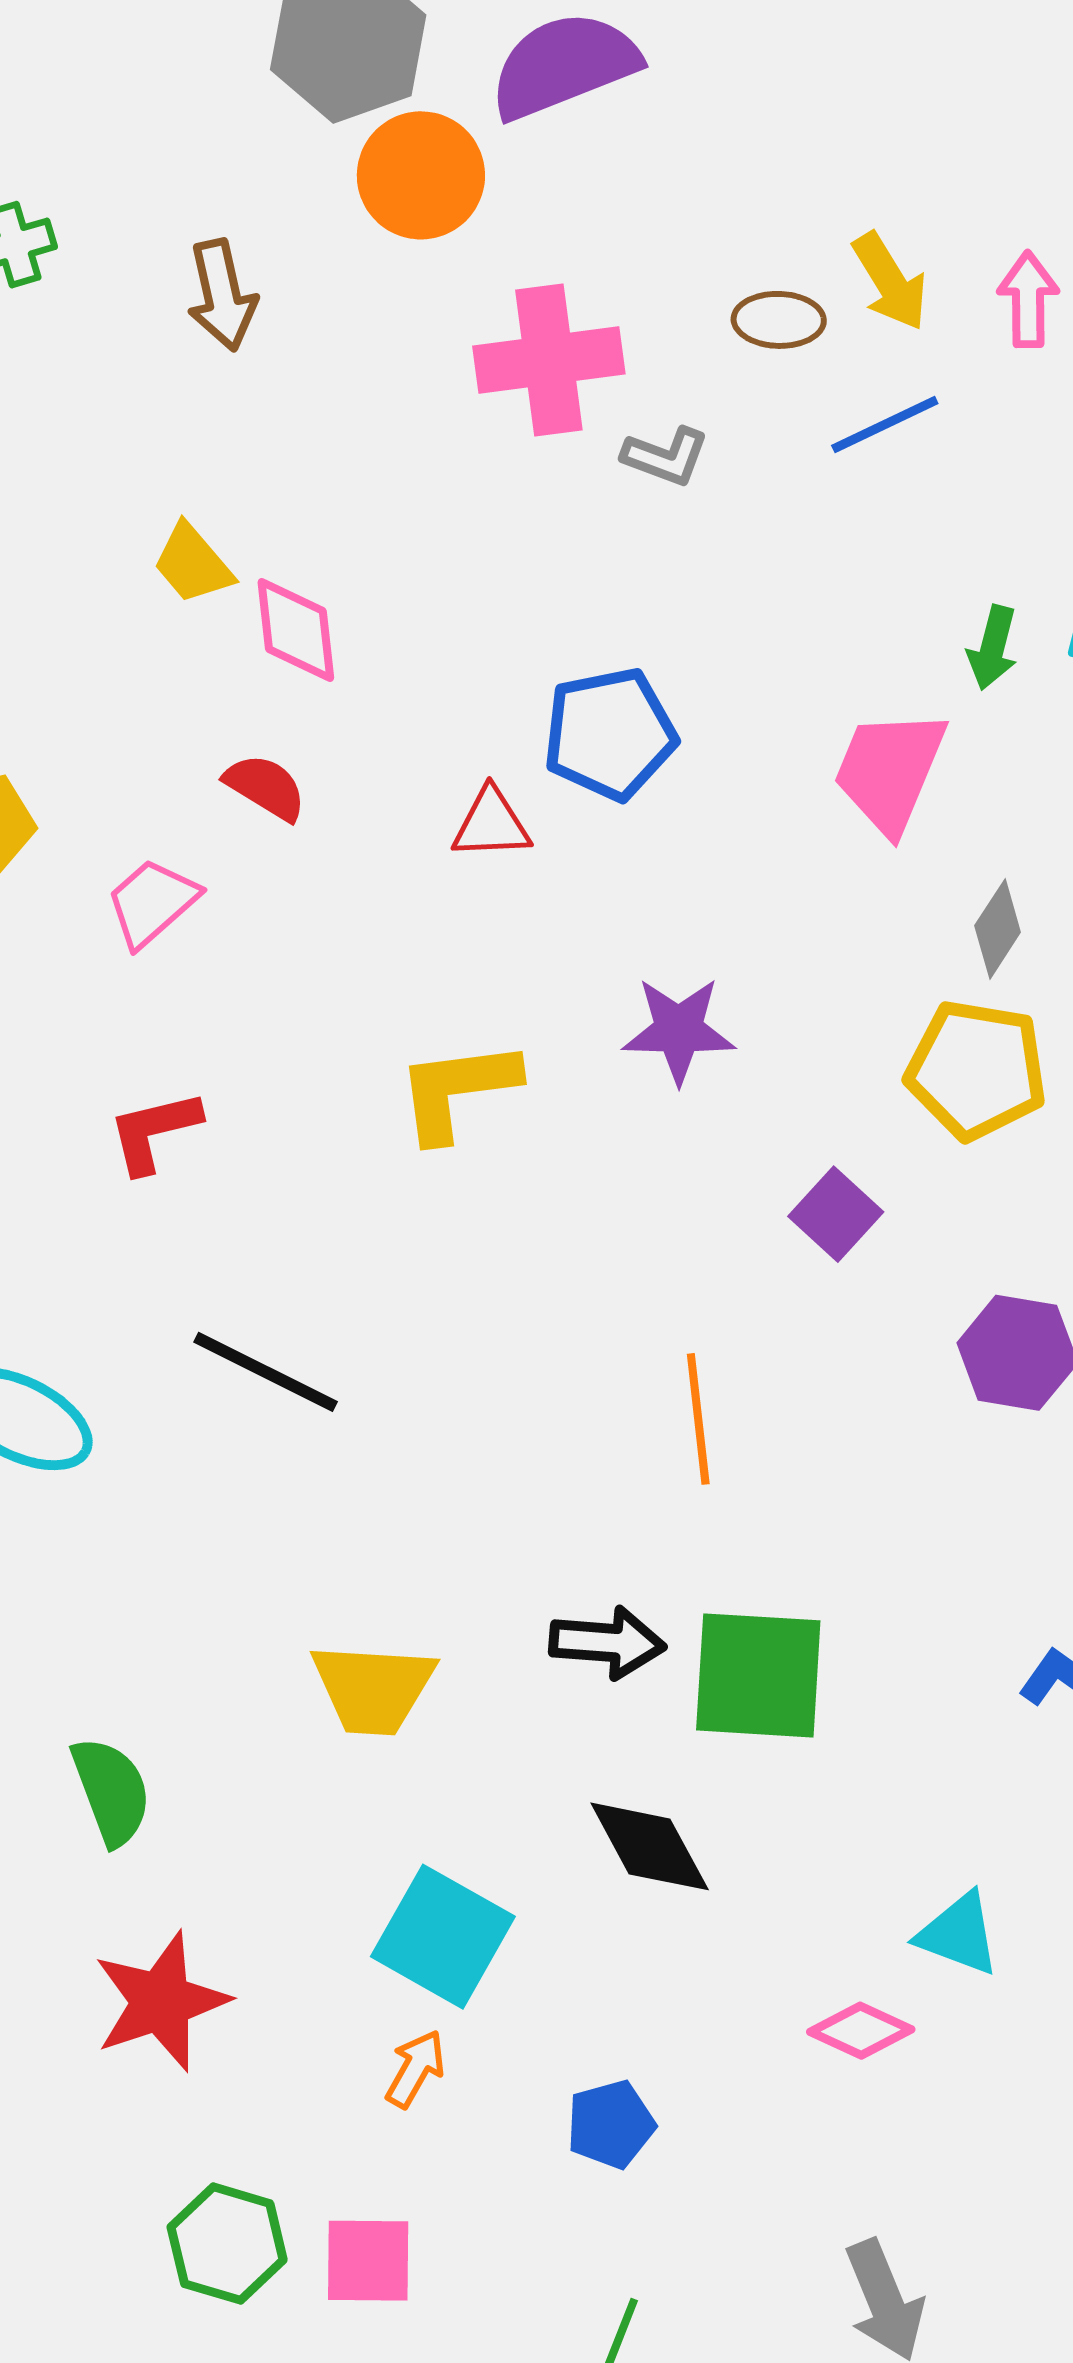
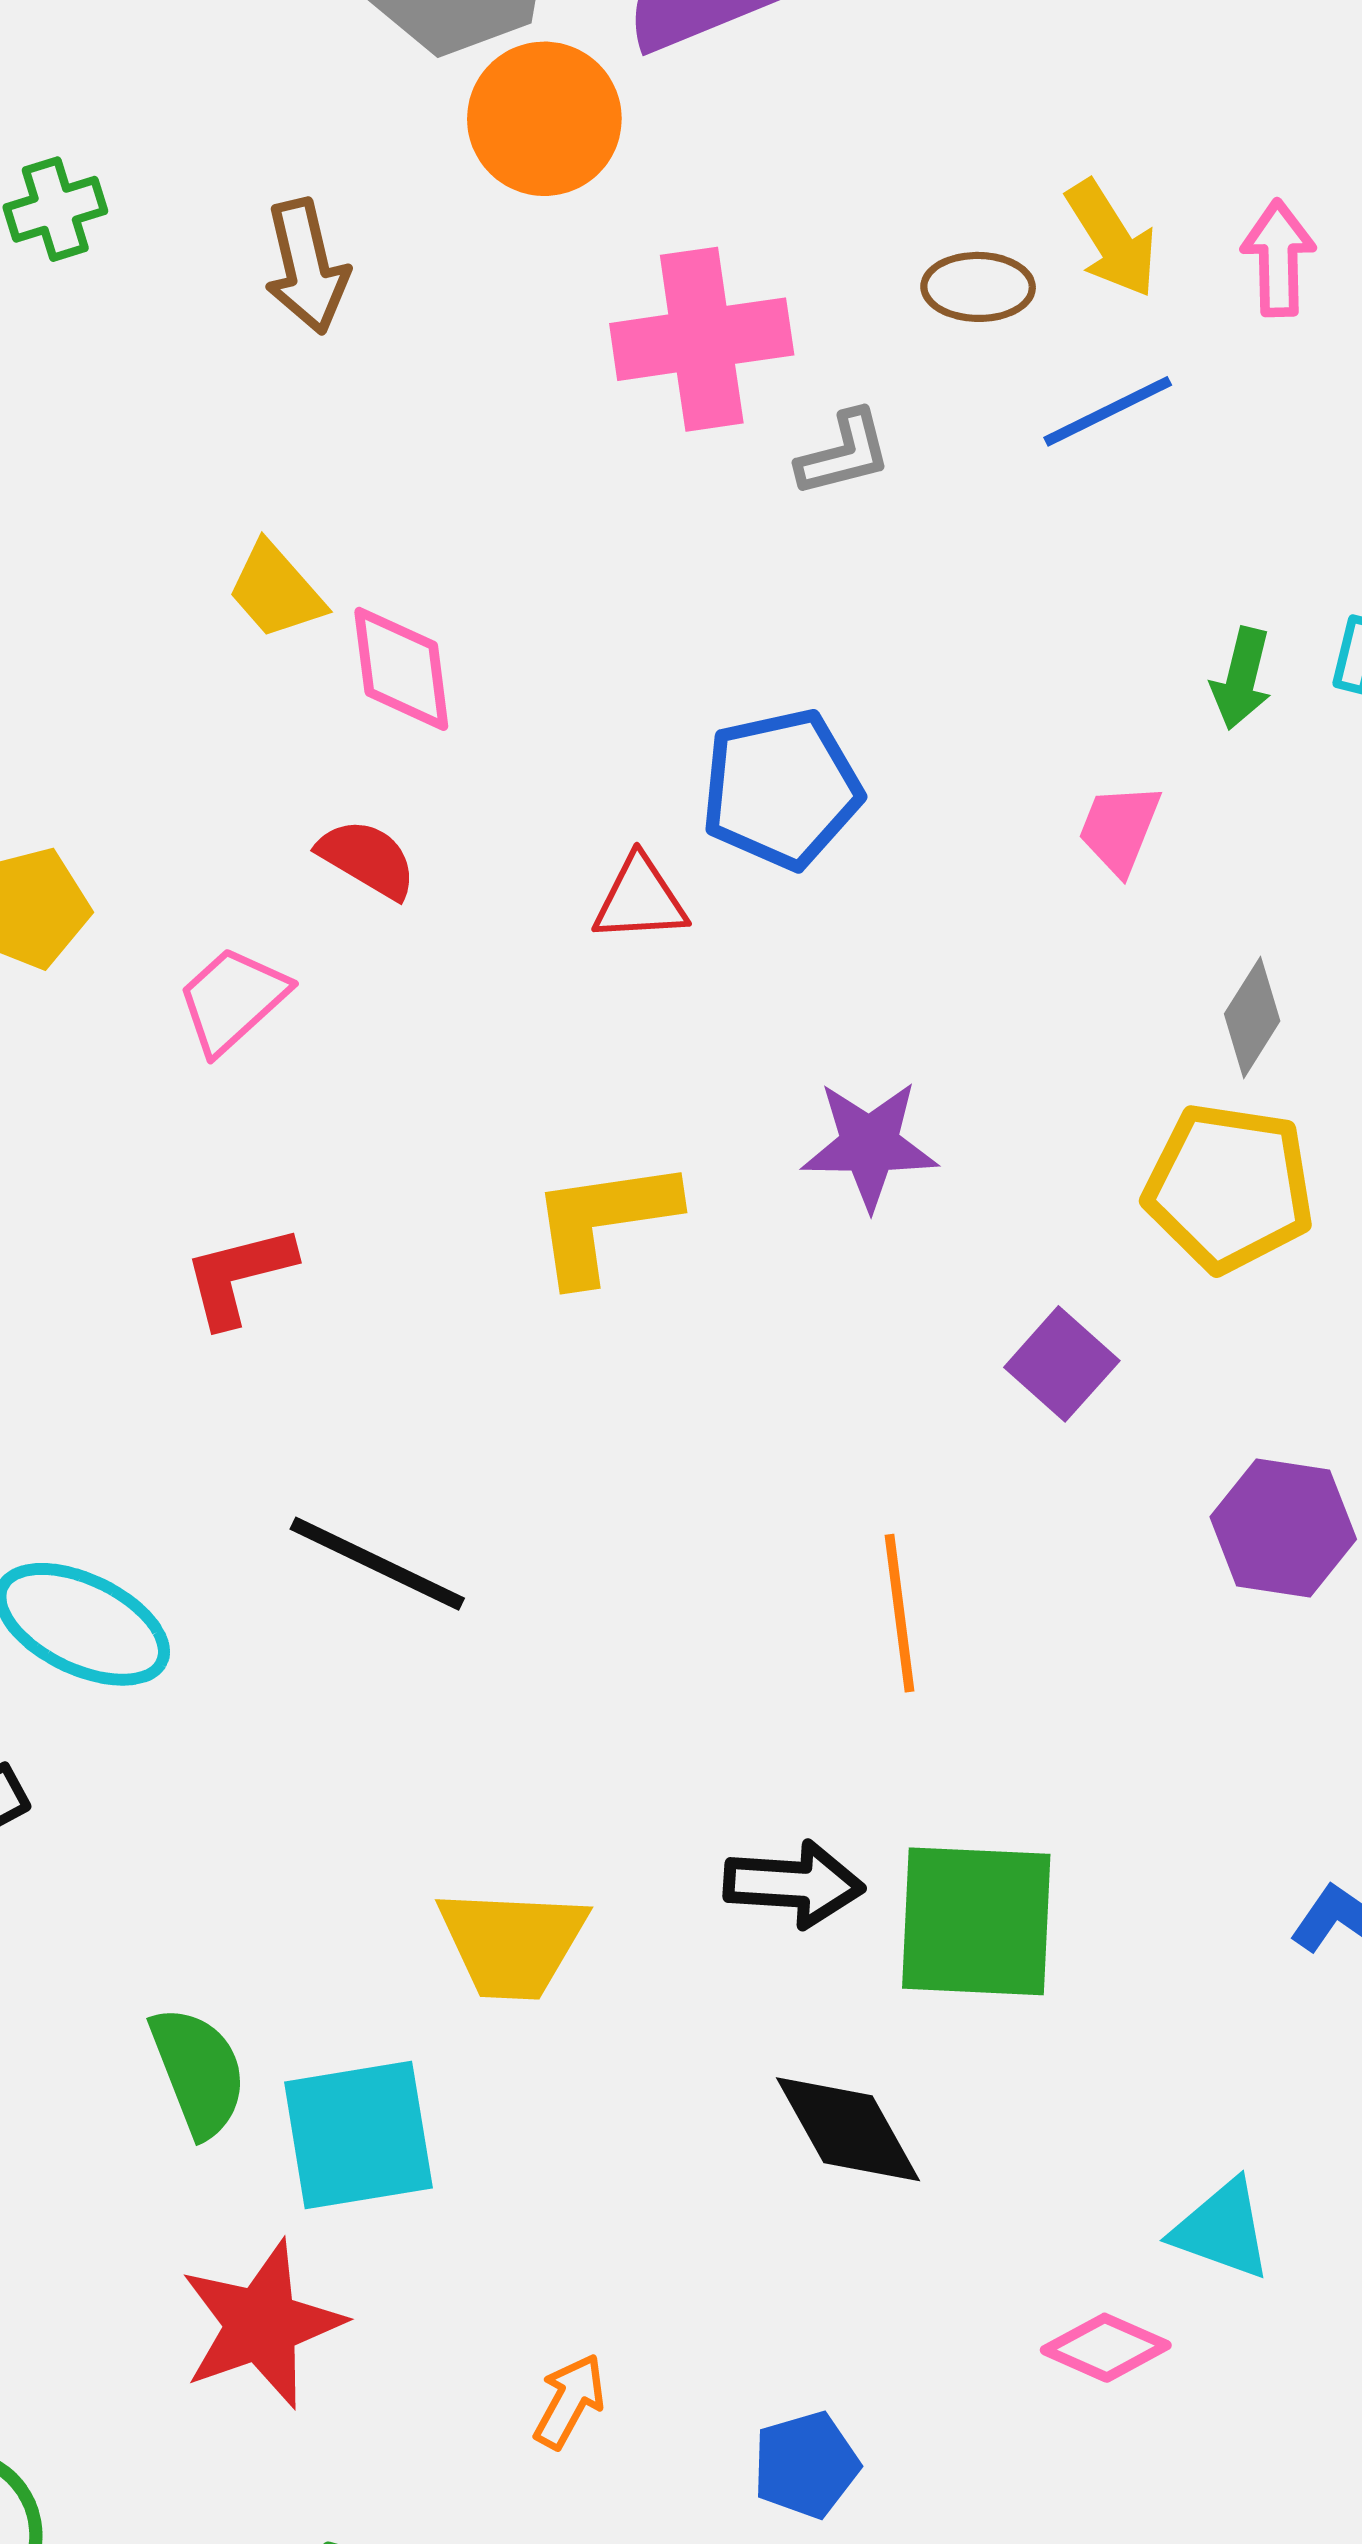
gray L-shape: (666, 456) -> (844, 453), turned -34
pink trapezoid: (890, 771) -> (1119, 829), size x0.6
cyan square: (443, 1937) -> (358, 2135), moved, turned -38

